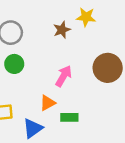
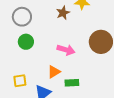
pink arrow: (64, 76) -> (66, 50), turned 78

